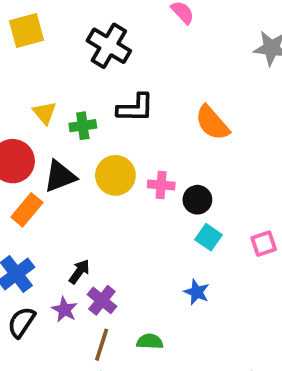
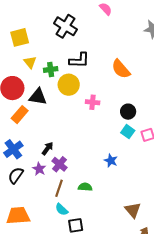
yellow square: (26, 31) -> (20, 37), moved
yellow circle: (115, 175) -> (69, 85), moved
black triangle: (60, 176) -> (38, 97), turned 30
black circle: (197, 200) -> (128, 112), moved
cyan square: (208, 237) -> (128, 132), moved

